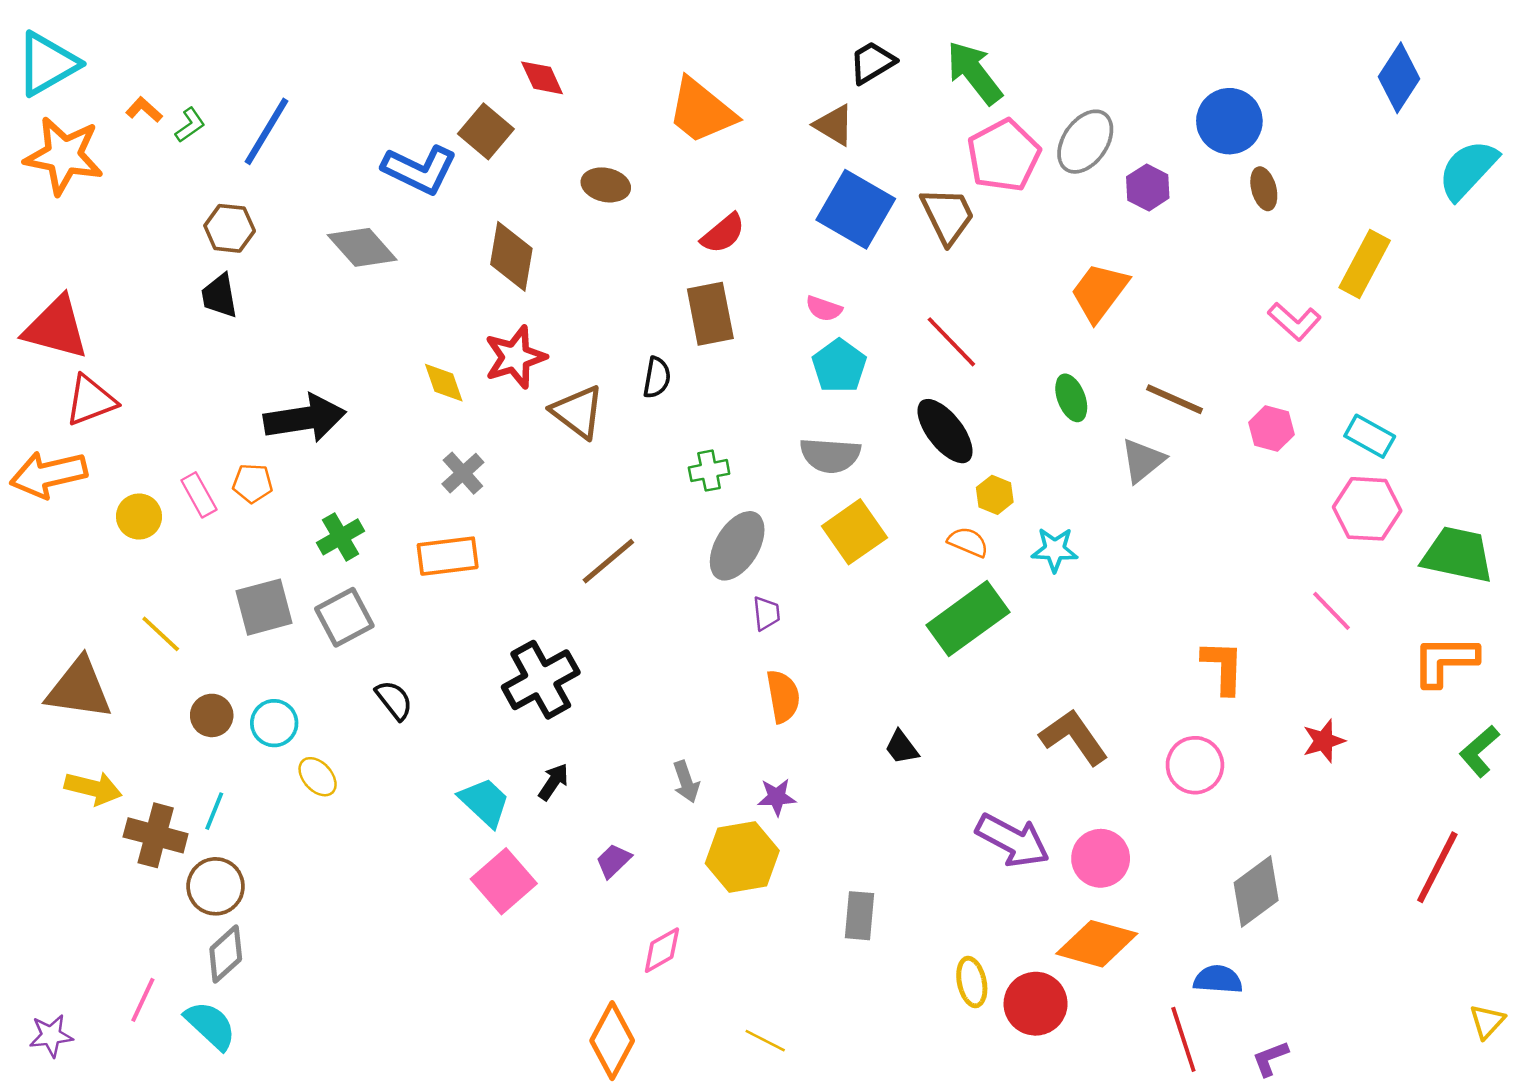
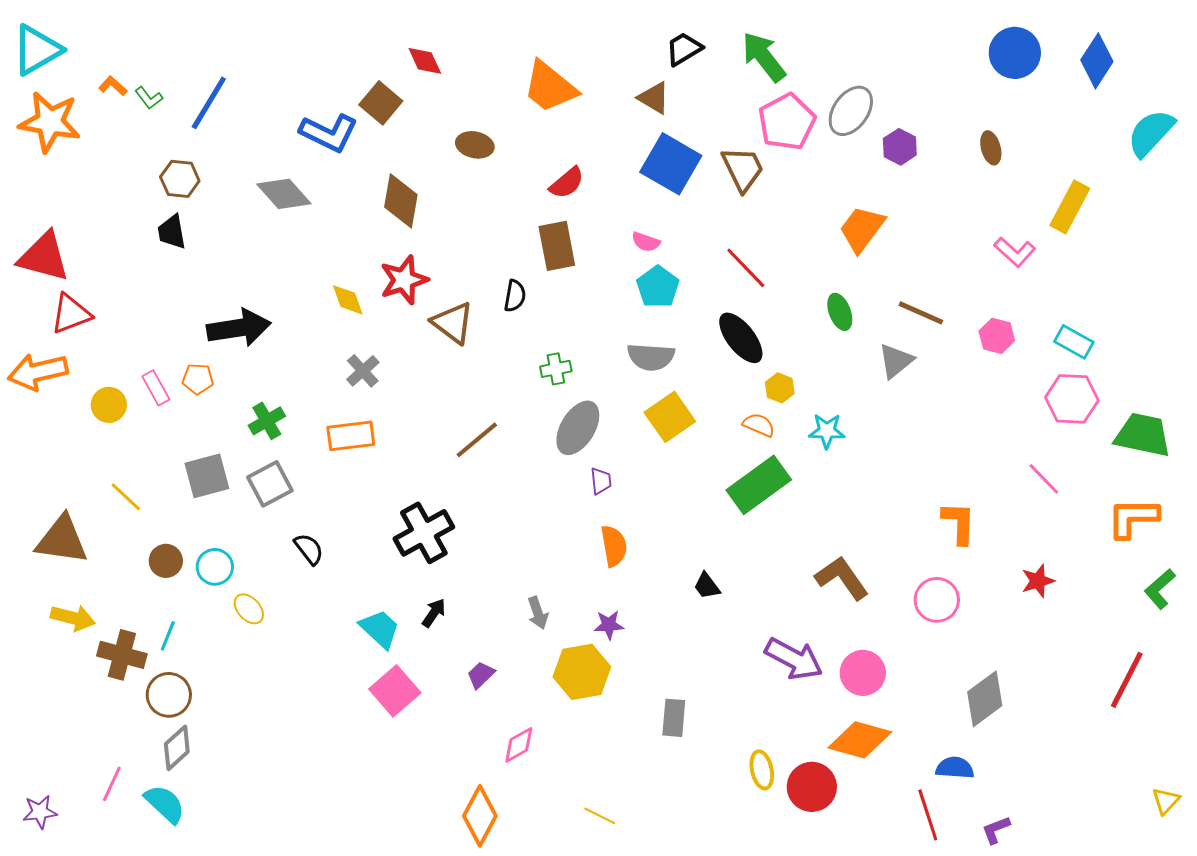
blue circle: (1229, 121) -> (1015, 53), moved
green L-shape: (190, 125) -> (149, 98), turned 88

